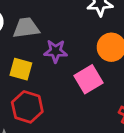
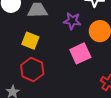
purple star: (56, 51) -> (72, 21), moved

